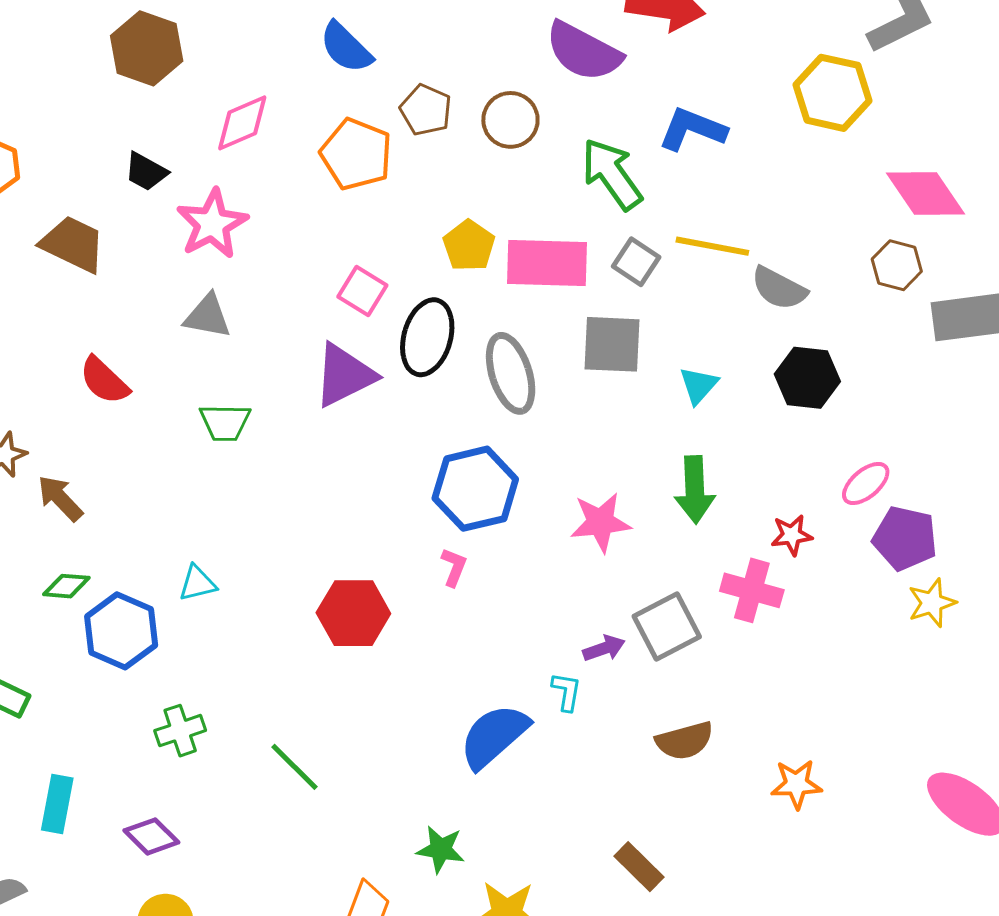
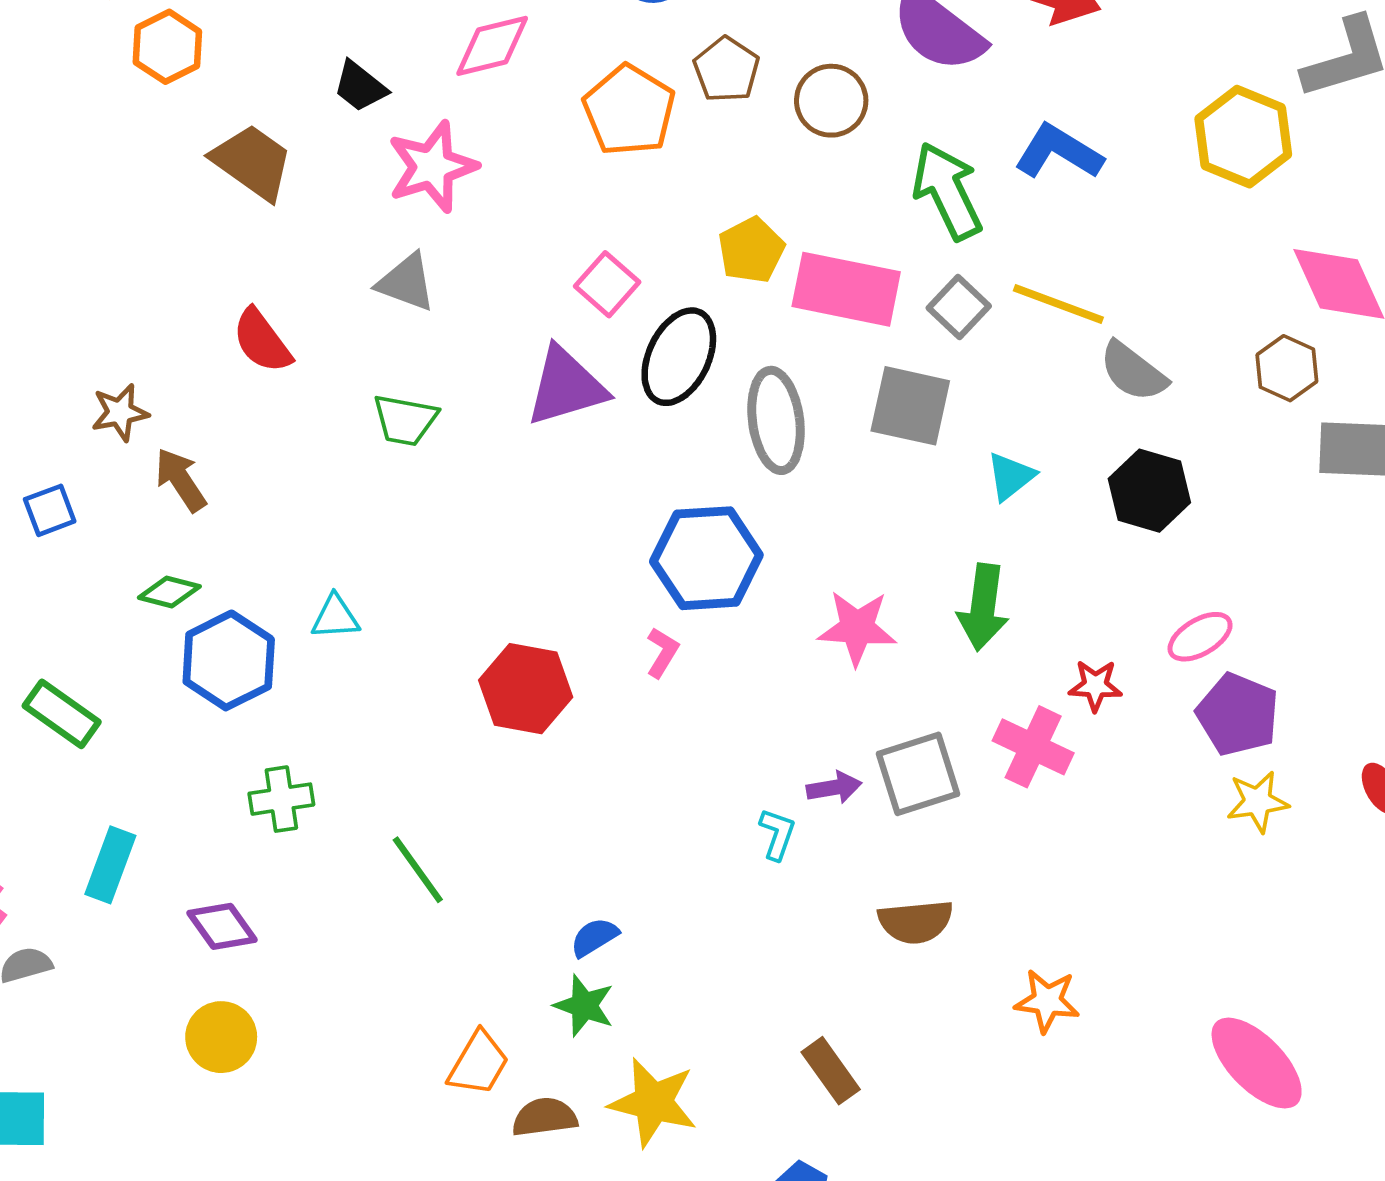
blue semicircle: (494, 736) -> (594, 937), moved, size x0.5

